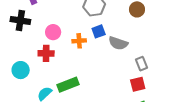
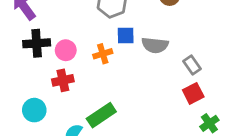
black cross: (20, 21) -> (37, 43), moved
blue square: (99, 31) -> (126, 35), turned 32

